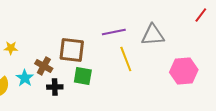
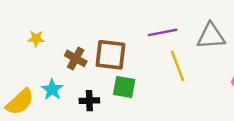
yellow star: (11, 48) -> (36, 39), moved
brown cross: (44, 66) -> (76, 58), moved

